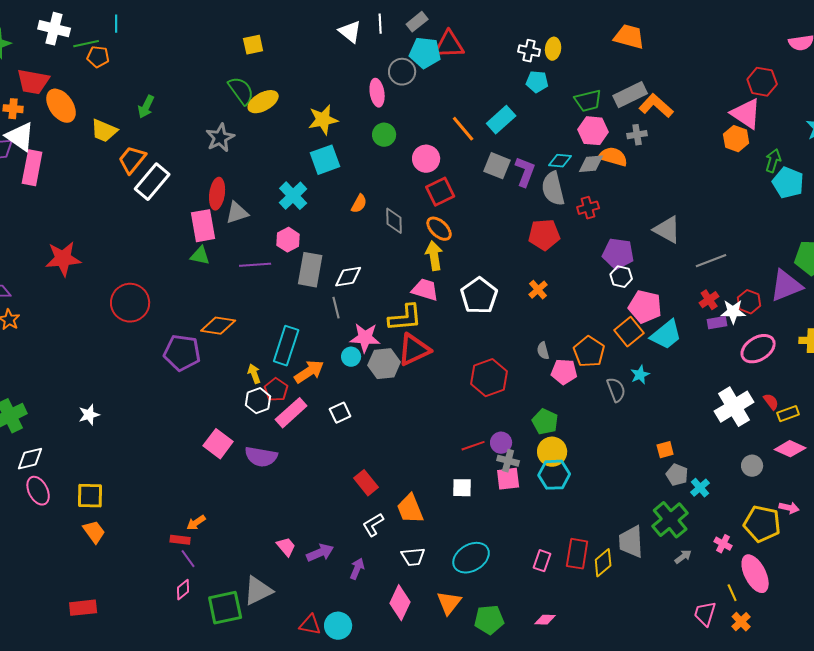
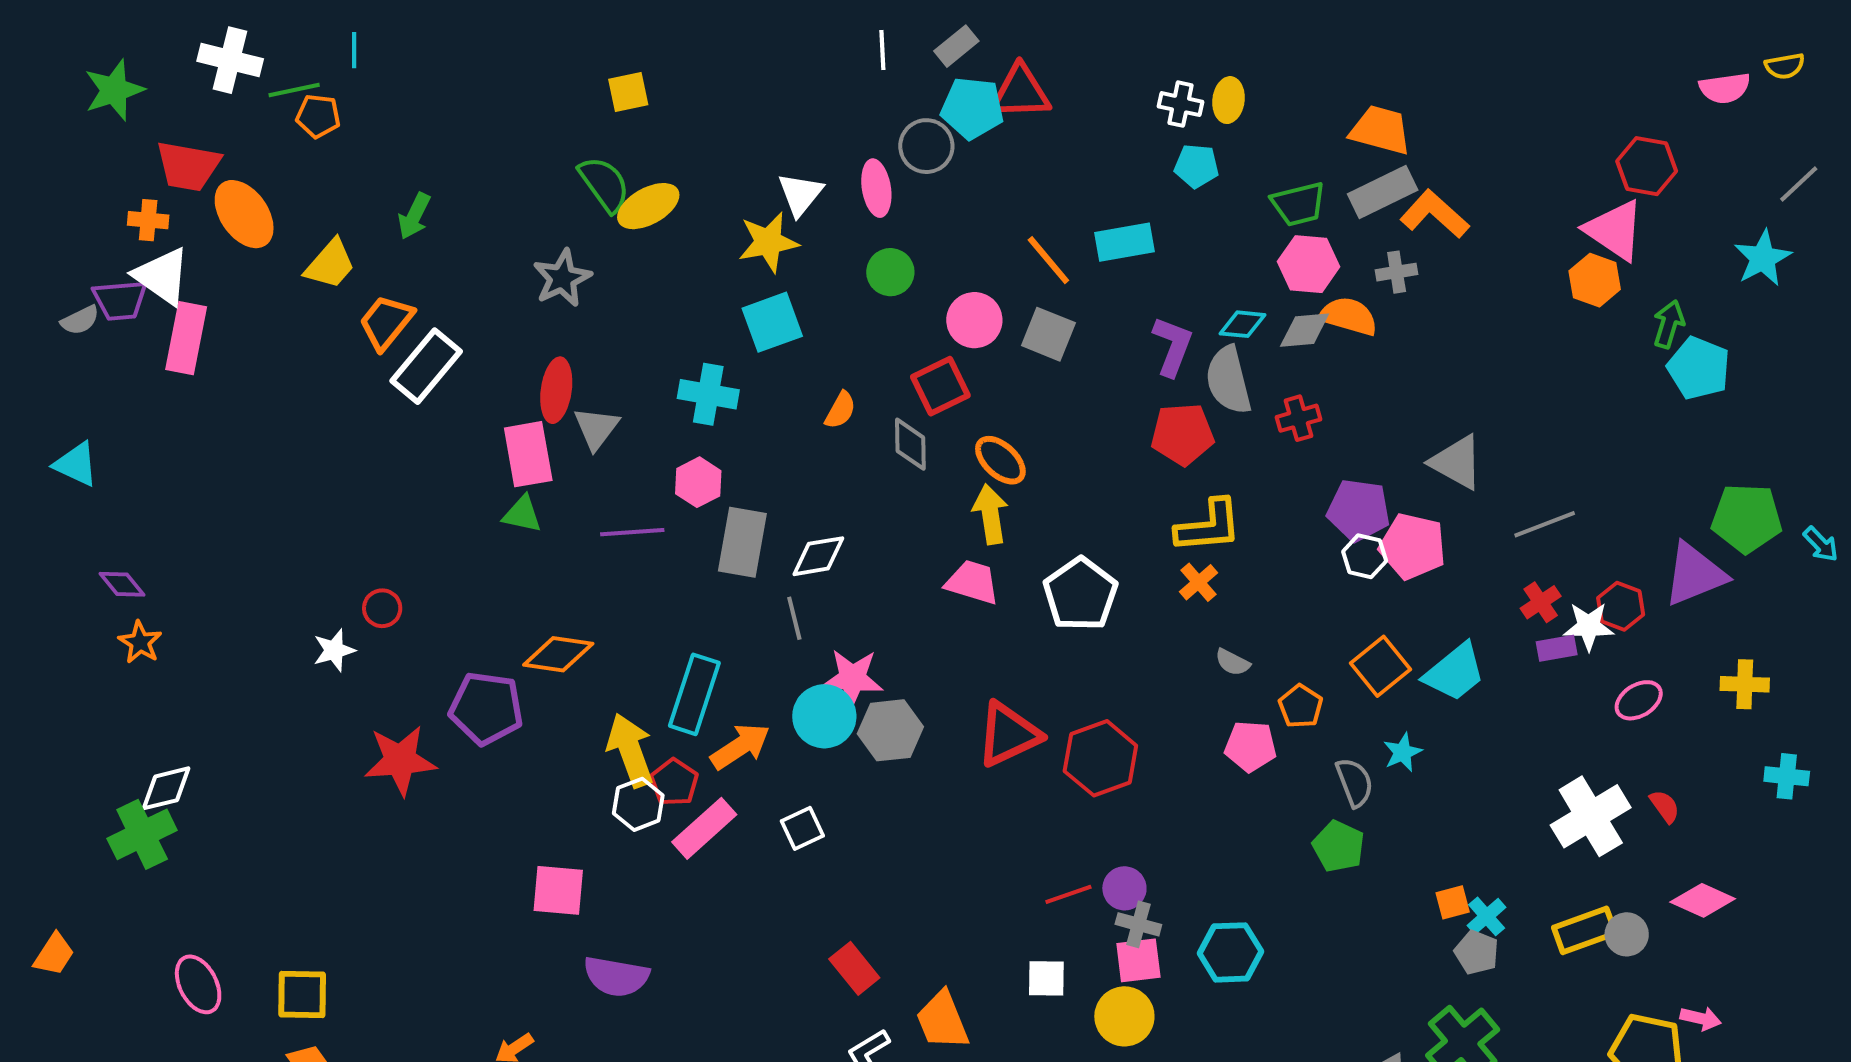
white triangle: (350, 32) -> (800, 194), moved, turned 30
orange trapezoid: (629, 37) -> (1381, 130), moved
cyan rectangle: (501, 120) -> (1124, 242), turned 32
yellow trapezoid: (104, 131) -> (330, 264), turned -72
gray square: (497, 166) -> (1048, 334), moved
red square: (440, 192) -> (940, 386), moved
cyan cross: (293, 196) -> (708, 394), turned -36
gray triangle: (237, 213) -> (596, 428), turned -35
red pentagon: (544, 235) -> (1182, 434), moved
red star: (63, 259) -> (400, 760), moved
red circle: (130, 303) -> (382, 608), size x0.5
pink pentagon: (645, 307) -> (1413, 546), moved
yellow L-shape: (405, 318) -> (1208, 526), moved
pink ellipse: (758, 349) -> (1639, 700), size x0.7
red triangle: (414, 350) -> (1008, 734), moved
gray semicircle: (543, 351) -> (1233, 662), moved, turned -48
orange pentagon: (589, 352) -> (1301, 706), size x0.7
cyan circle: (351, 357) -> (824, 716), size x1.6
yellow arrow: (254, 374) -> (630, 750), size x1.8
yellow rectangle: (788, 414) -> (1585, 930), moved, size x1.4
white star: (89, 415) -> (334, 650), moved
green pentagon: (545, 422) -> (1339, 846), moved
pink square: (218, 444) -> (558, 890), turned -32
yellow circle: (552, 452) -> (1124, 1016), moved
purple semicircle: (261, 457) -> (616, 976), moved
white diamond: (30, 459) -> (166, 788), moved
cyan cross: (700, 488) -> (1487, 916), moved

